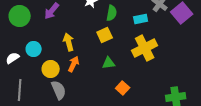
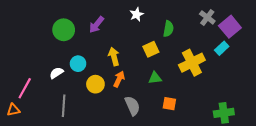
green semicircle: (112, 13) -> (168, 29), moved
cyan rectangle: (141, 19) -> (222, 48), moved, turned -32
orange square: (123, 88) -> (169, 104), turned -32
gray semicircle: (59, 90) -> (132, 106), moved

